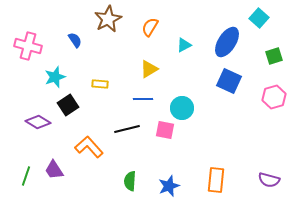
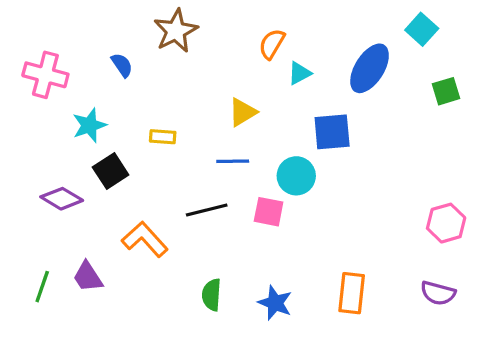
orange semicircle: (150, 27) -> (272, 44), moved
blue square: (229, 81) -> (332, 132), moved, turned -30
pink hexagon: (274, 97) -> (446, 223), moved
blue star: (169, 186) -> (275, 303), turned -30

